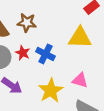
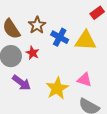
brown star: (27, 23) -> (37, 25), turned 30
blue cross: (46, 54) -> (60, 37), moved

